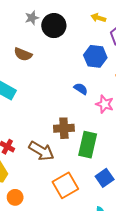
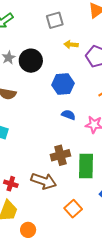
blue hexagon: (95, 56) -> (63, 84), moved
orange square: (65, 185) -> (73, 209), size x0.7

